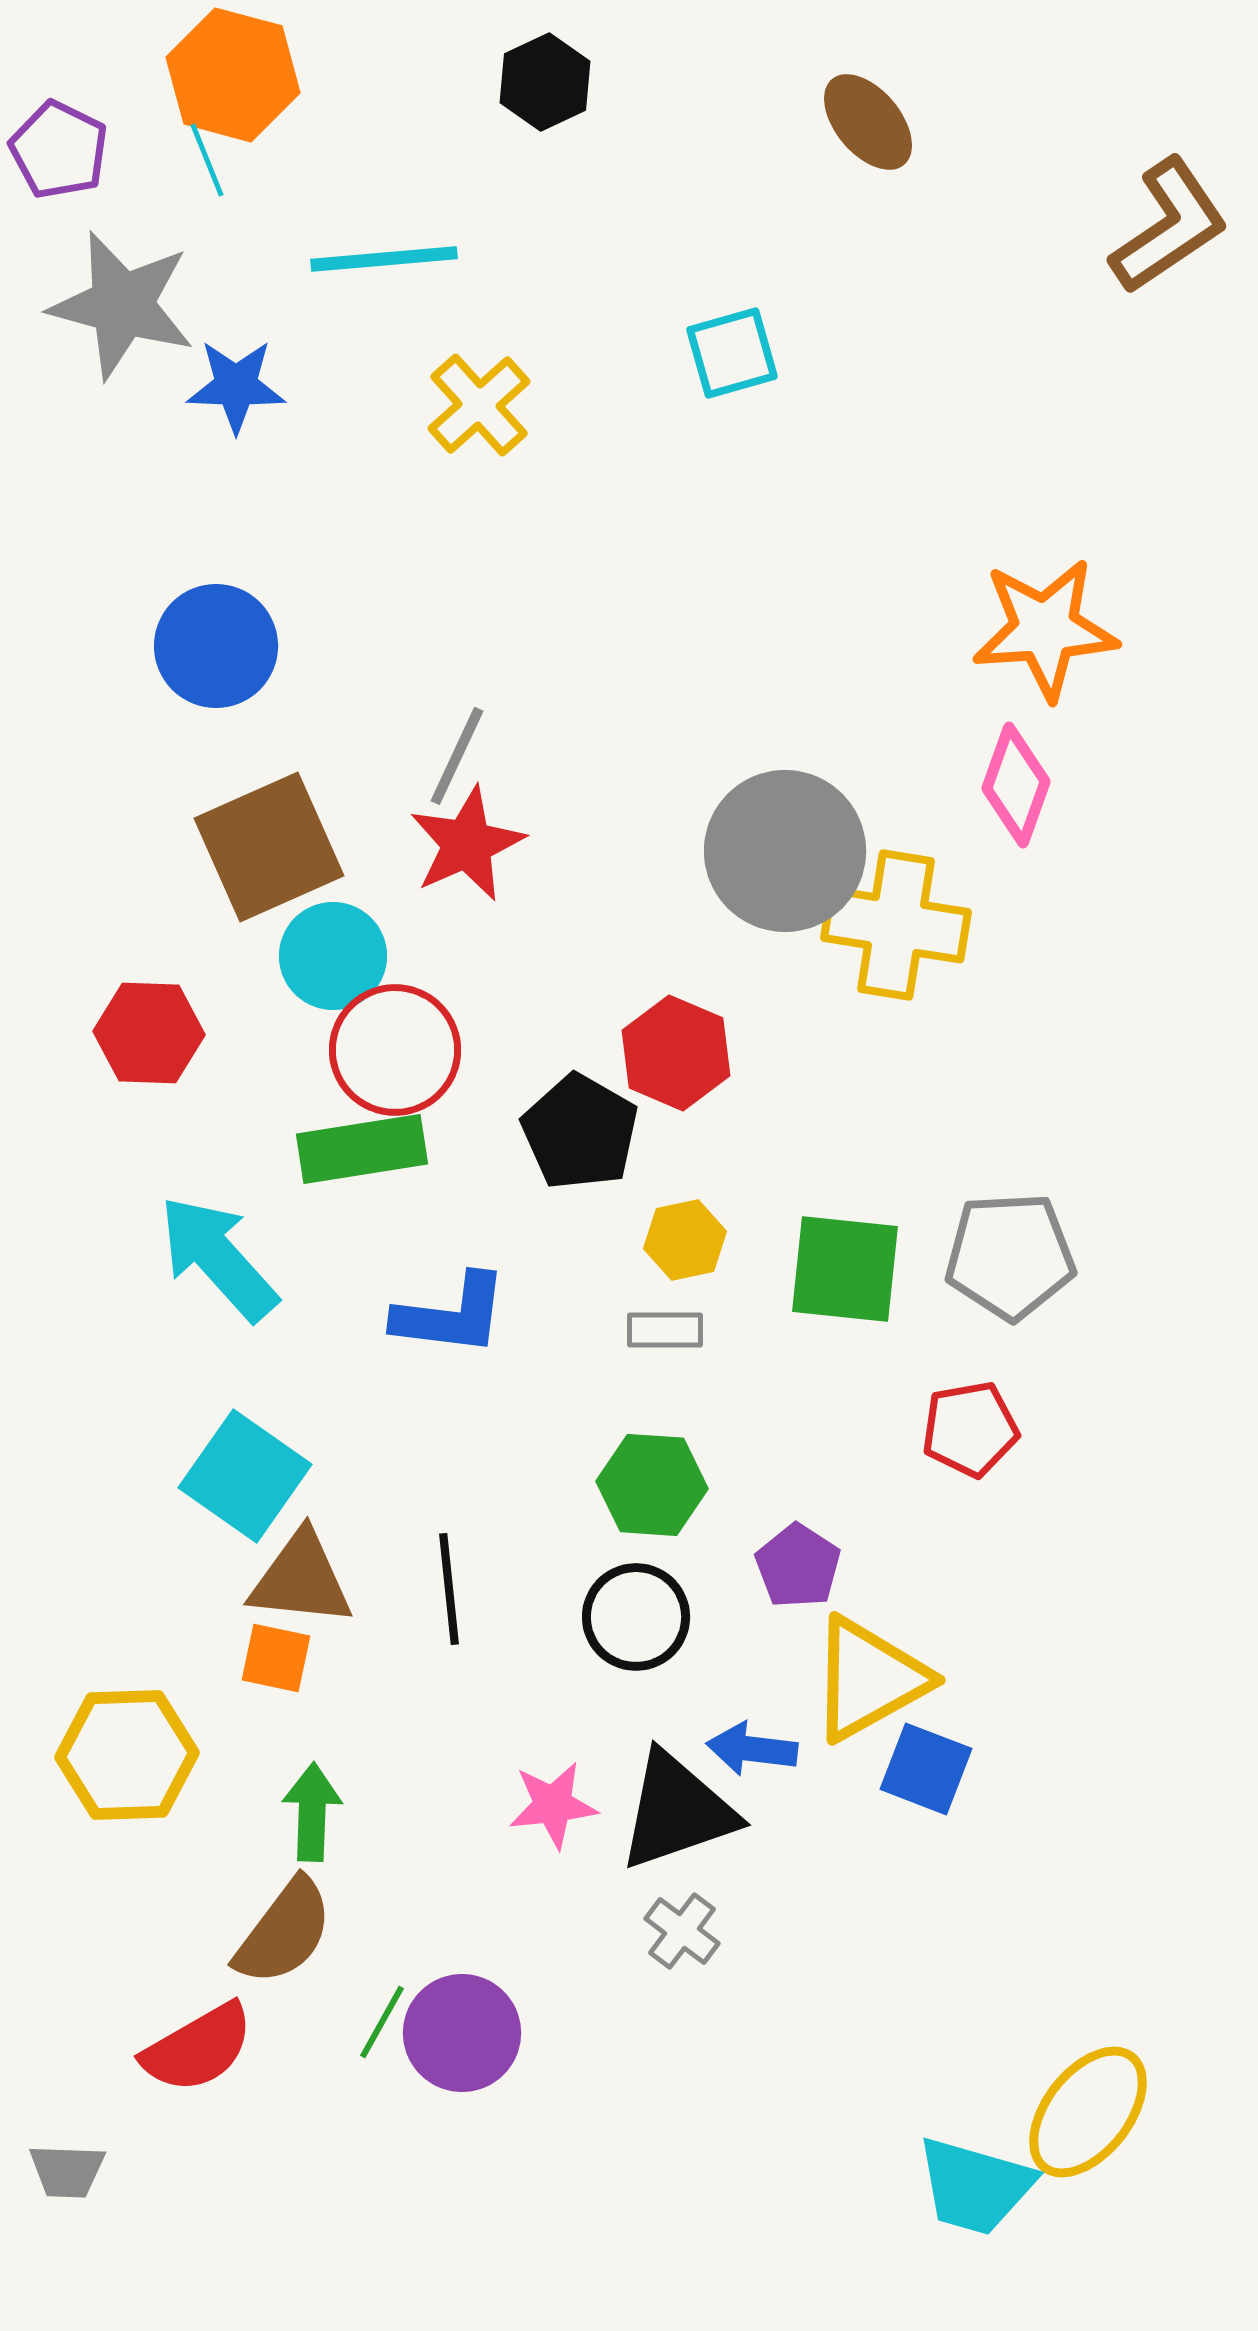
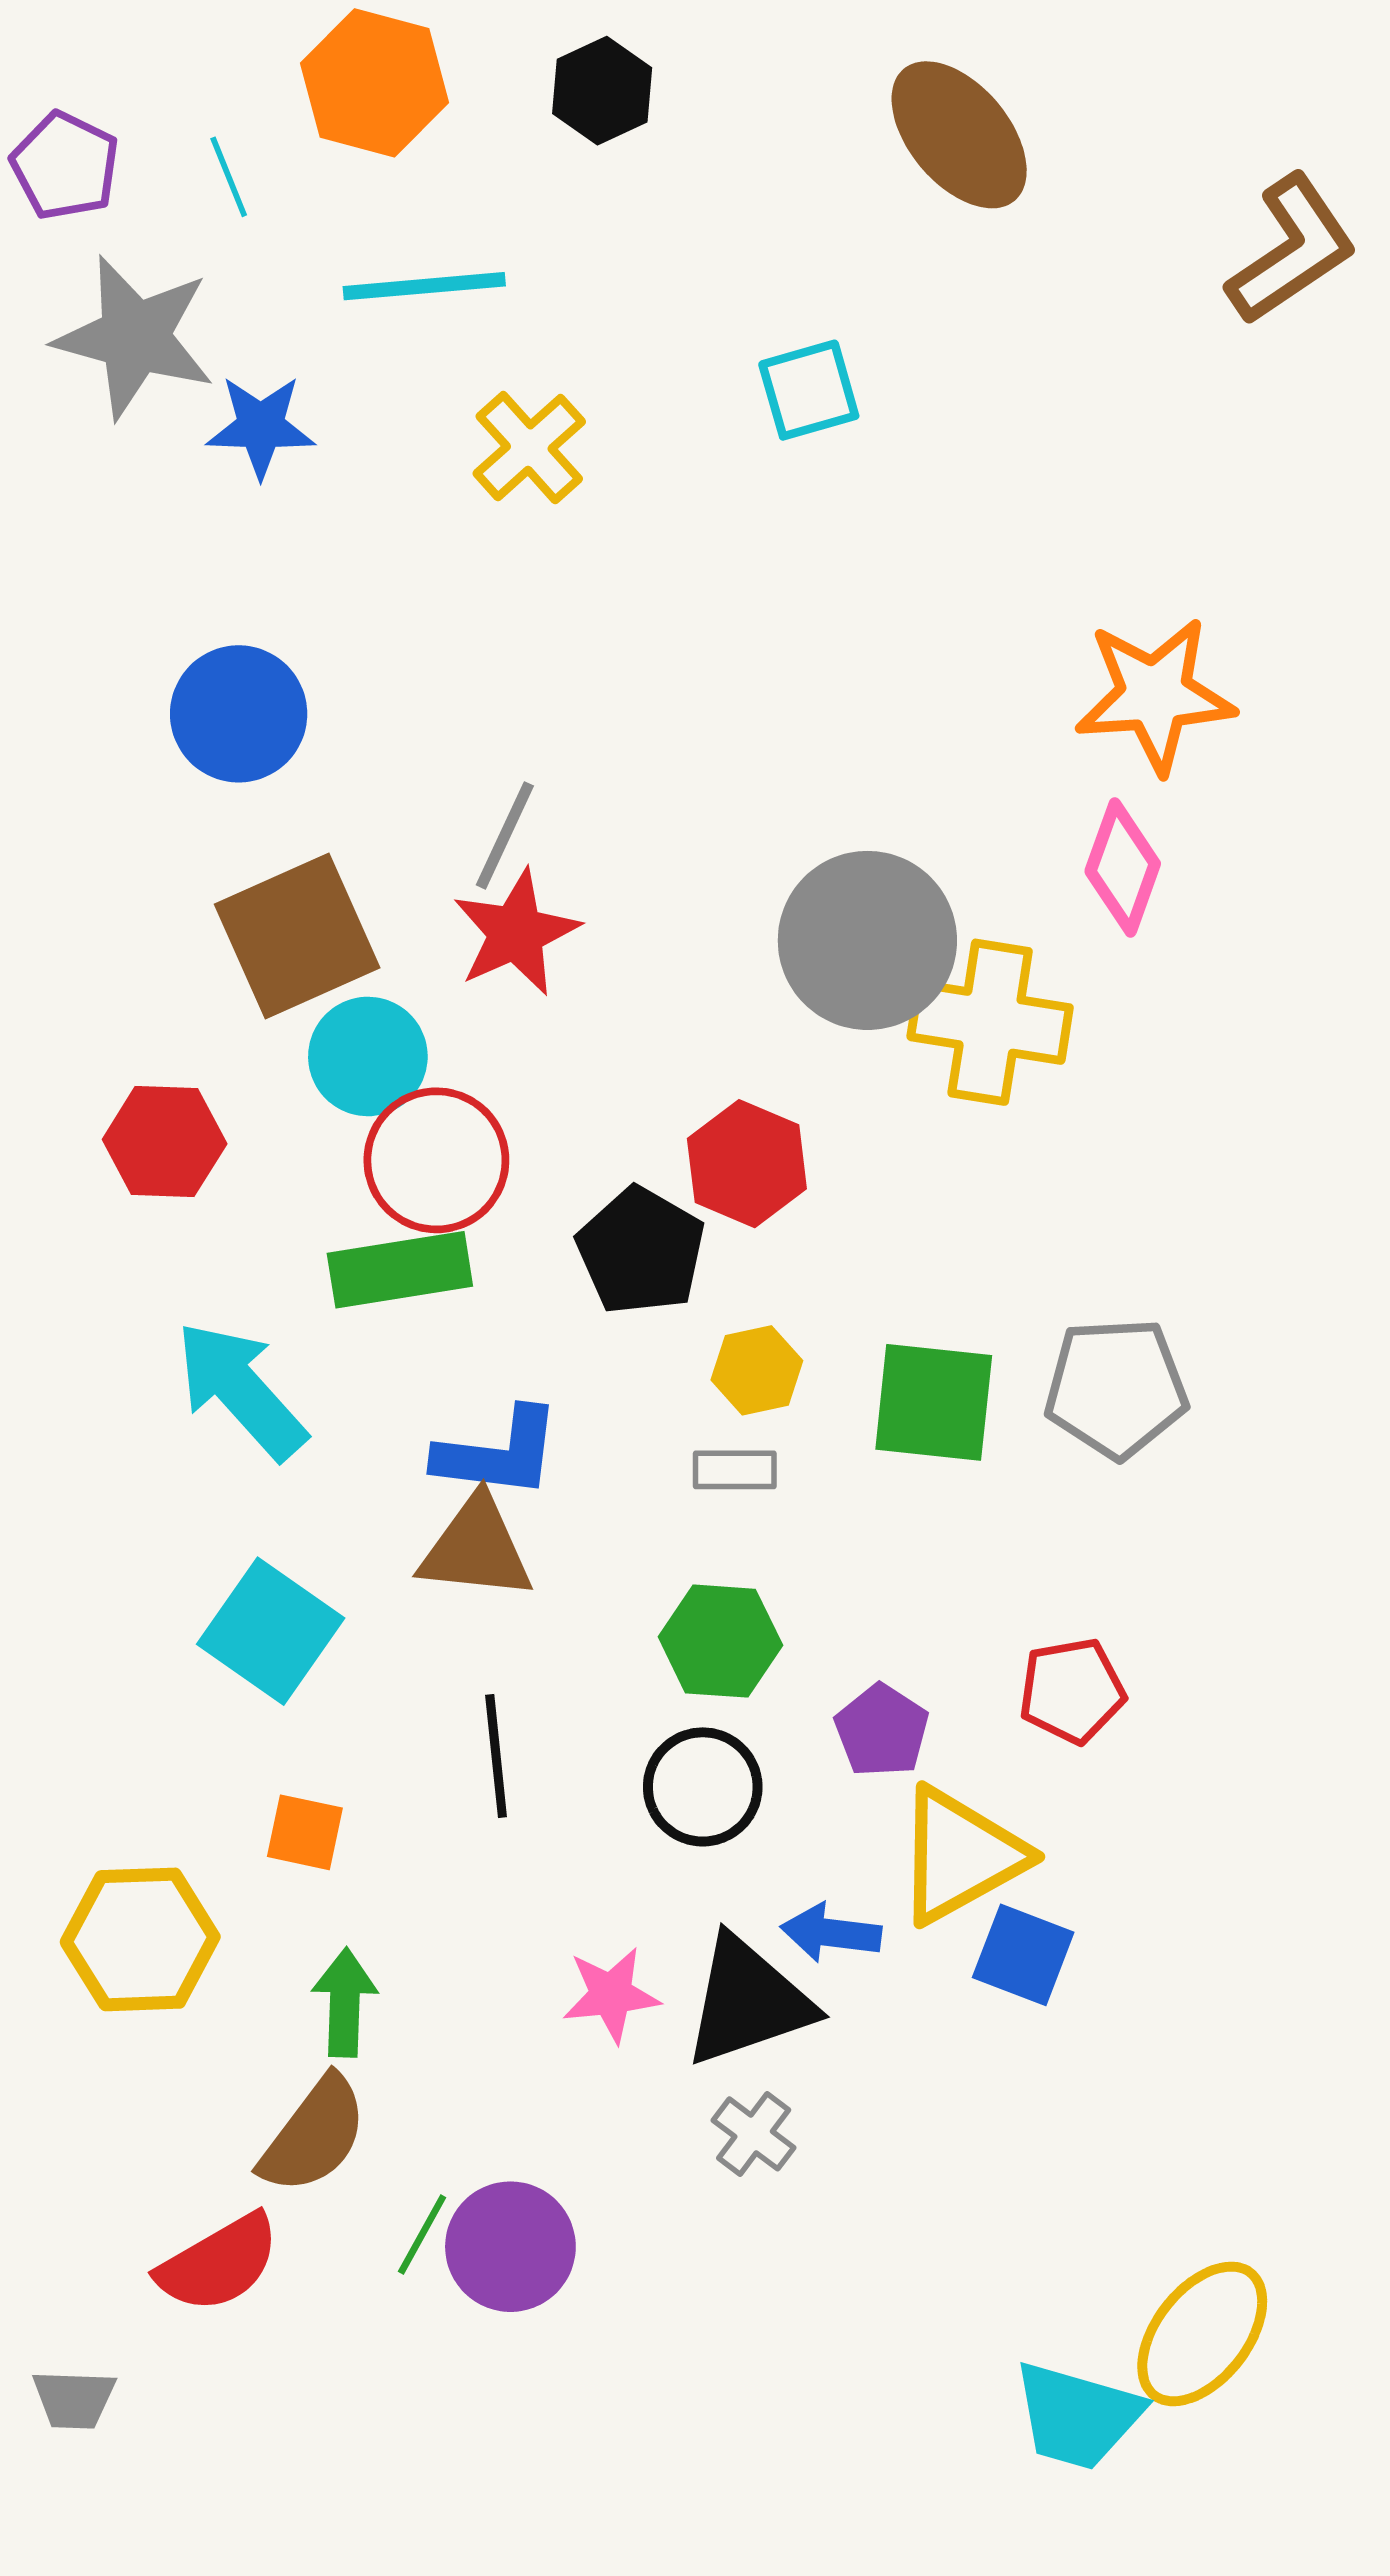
orange hexagon: (233, 75) -> (375, 83), moved
brown ellipse: (868, 122) -> (959, 135), size x1.4
red pentagon: (970, 1429) -> (1072, 1691), moved
brown triangle: (301, 1579) -> (476, 1548), moved

